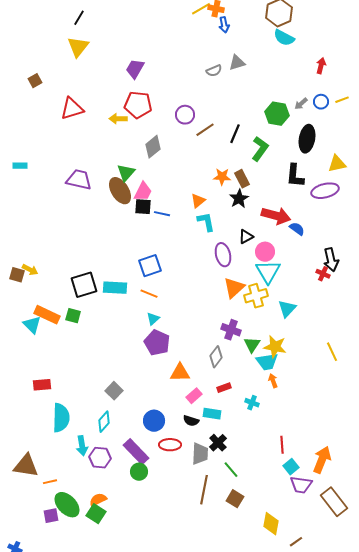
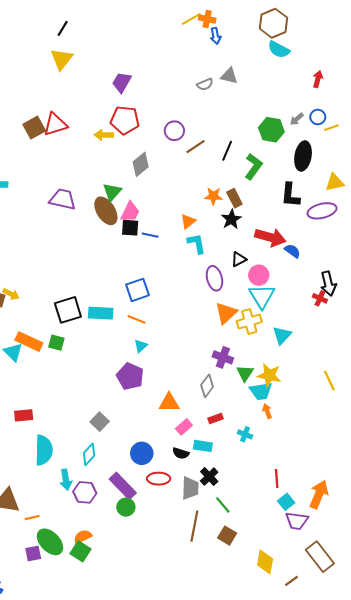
gray triangle: (237, 63) -> (229, 76), turned 30
brown square: (35, 81) -> (34, 128), moved, size x1.5
yellow line: (342, 100) -> (331, 128), moved
purple pentagon: (157, 343) -> (130, 376), moved
brown rectangle: (334, 502) -> (320, 557), moved

